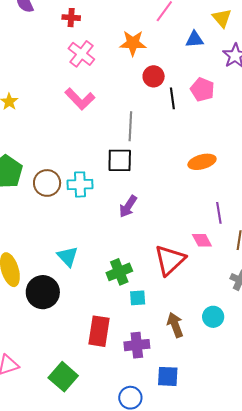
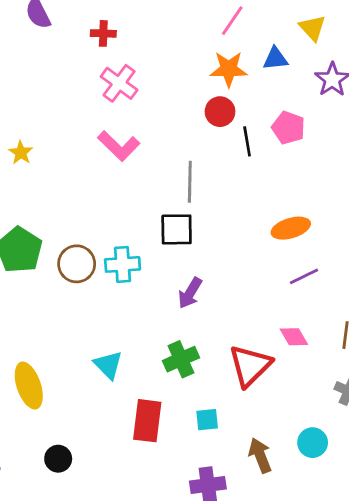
orange star: (133, 43) -> (229, 69), moved
purple line: (219, 213) -> (304, 276), moved, turned 75
green cross: (119, 272) -> (181, 359), moved
black circle: (43, 292) -> (58, 459), moved, size x0.6
red rectangle: (99, 331) -> (147, 421), moved

